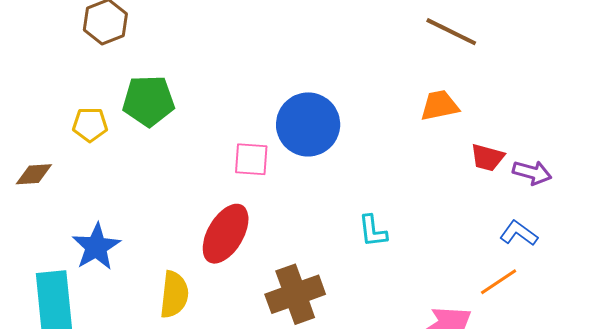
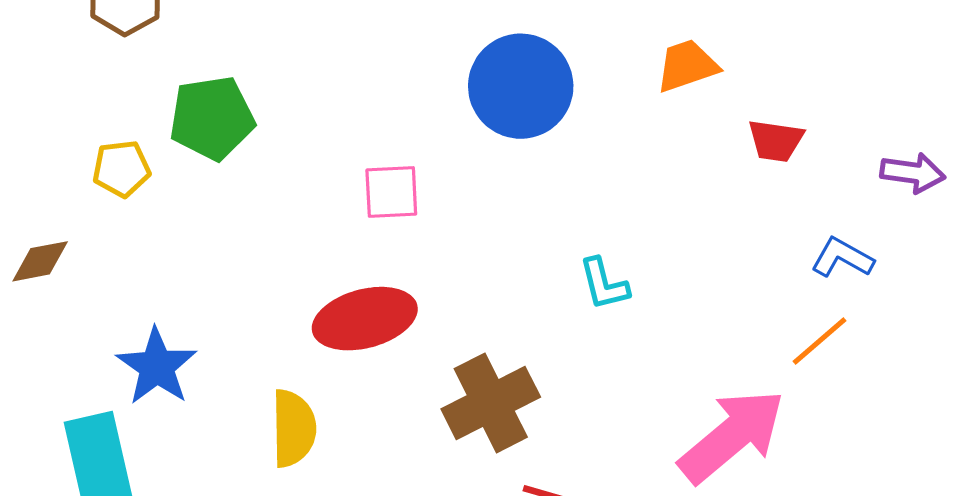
blue circle: (308, 124) -> (521, 86), moved
purple arrow: (532, 173) -> (913, 173), moved
red ellipse: (226, 234) -> (365, 319), turned 52

